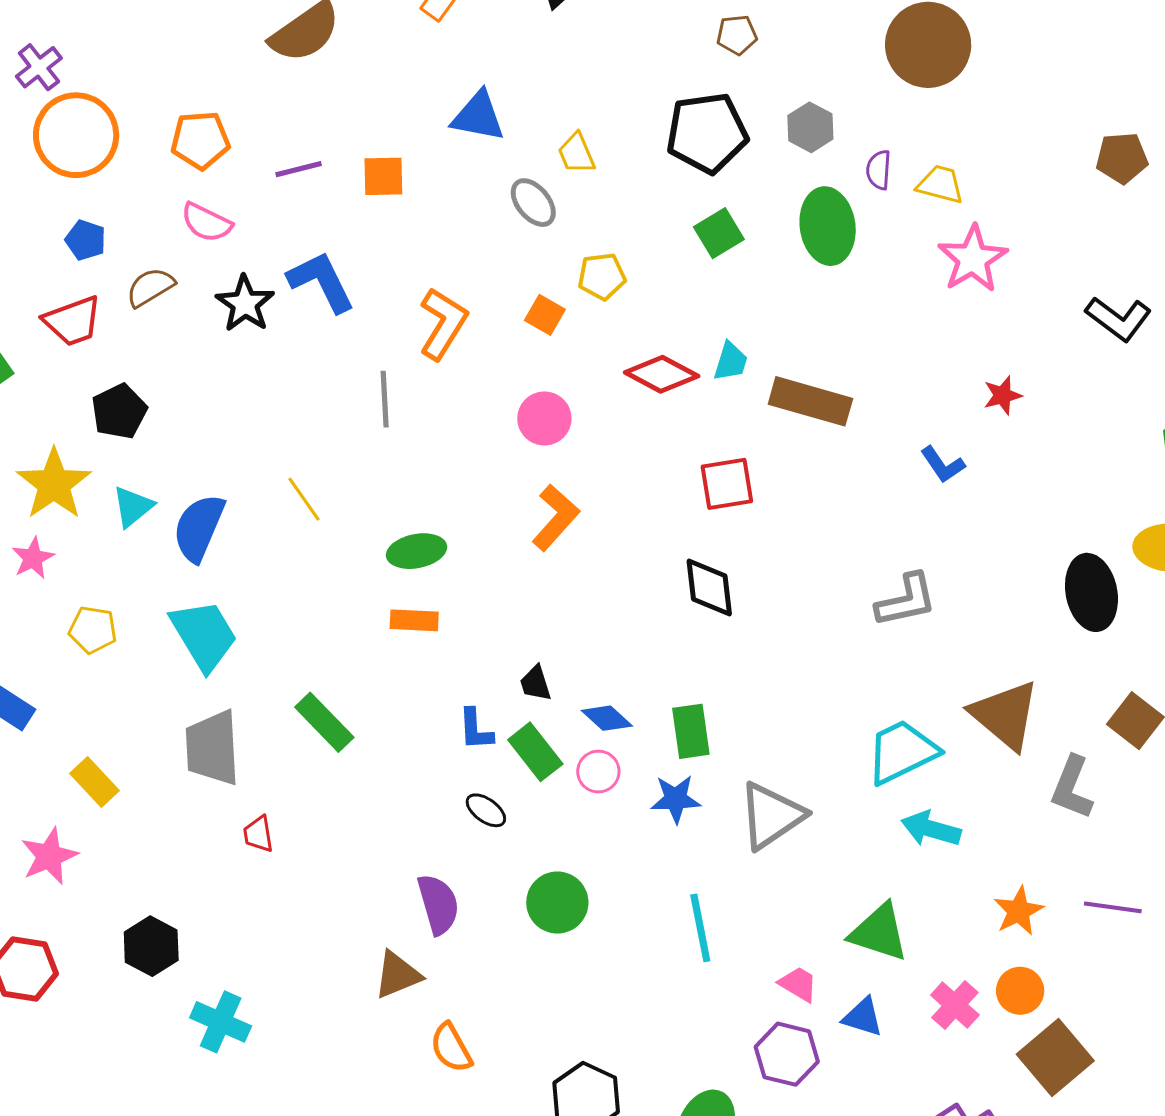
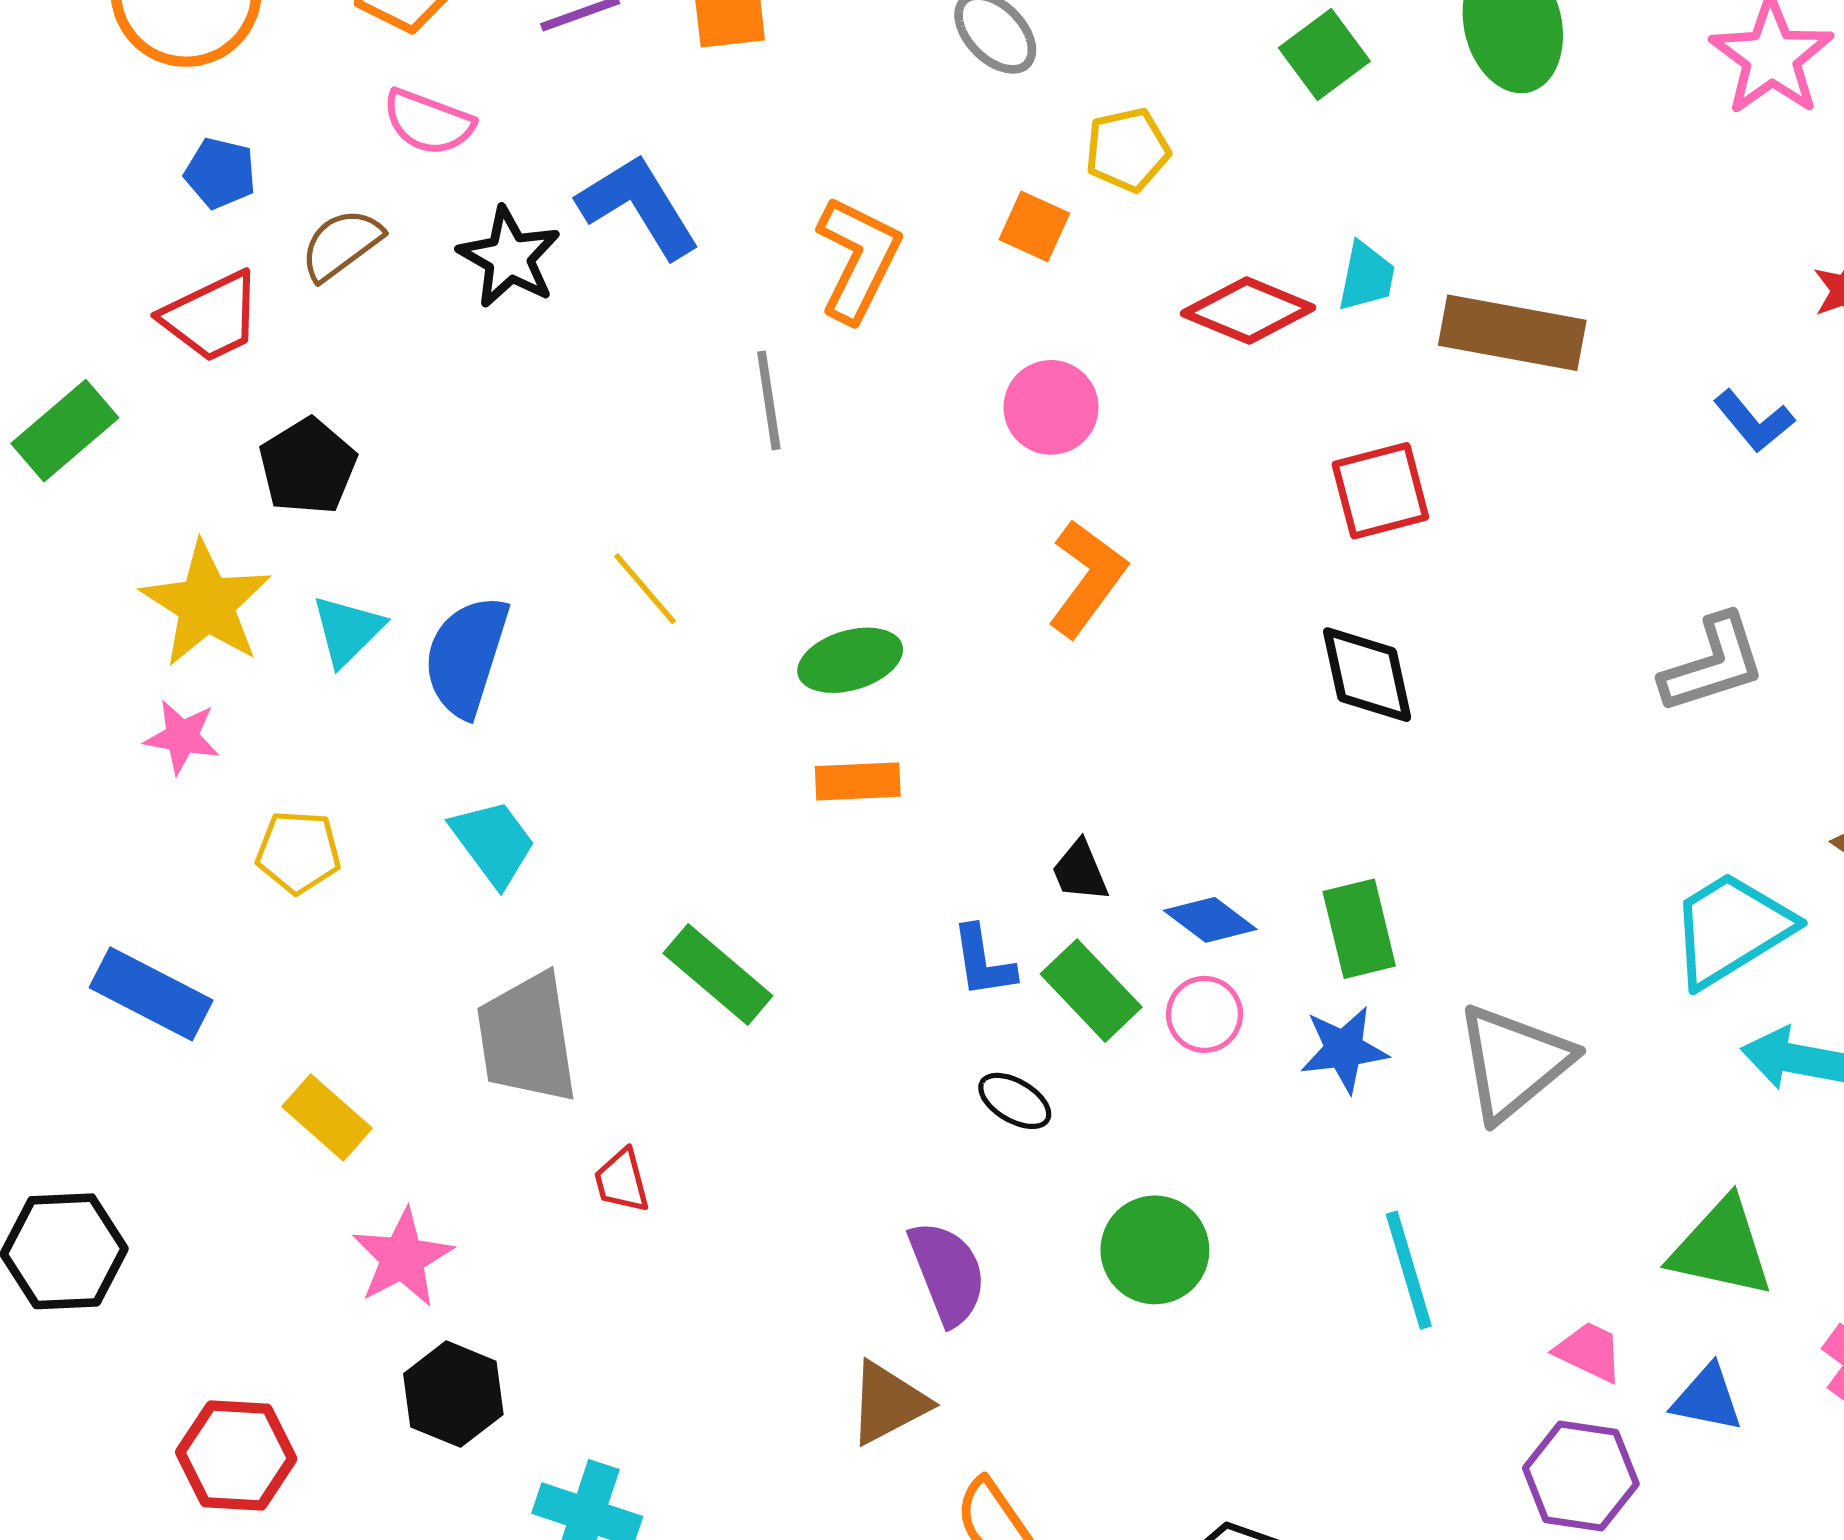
pink star: (33, 558) -> (182, 737), turned -30
cyan trapezoid: (204, 635) -> (493, 843), size x0.7
pink star: (49, 856) -> (402, 1258), moved

